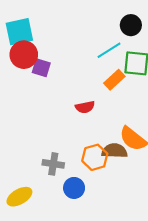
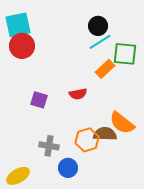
black circle: (131, 25) -> (98, 26), moved
purple square: (41, 68) -> (39, 100), moved

